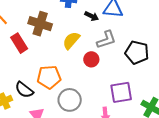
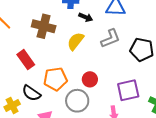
black arrow: (92, 16) -> (86, 17), moved
red rectangle: (19, 43) -> (26, 60), moved
red circle: (91, 59) -> (90, 79), moved

